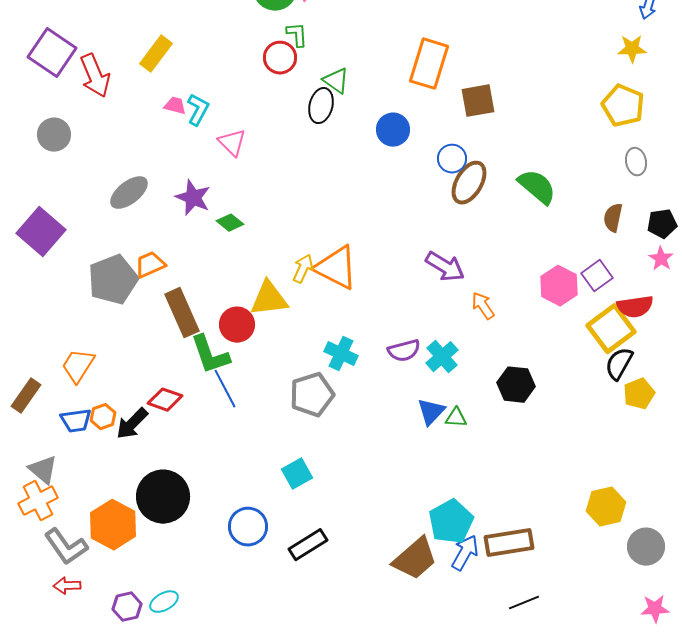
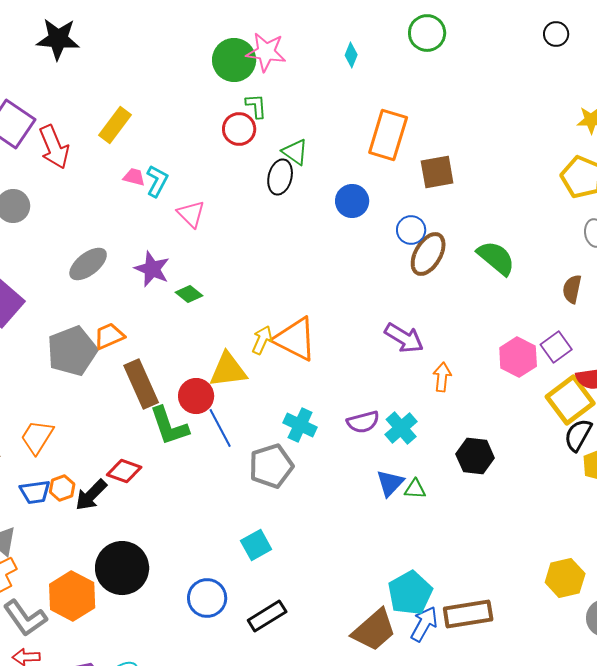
orange arrow: (483, 306) -> (442, 377), turned 40
blue line: (225, 389) -> (220, 428), moved

